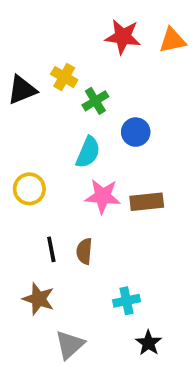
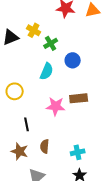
pink star: (103, 196) -> (56, 106), moved
brown semicircle: (84, 251) -> (45, 146), moved
cyan cross: (127, 301) -> (78, 152), moved

